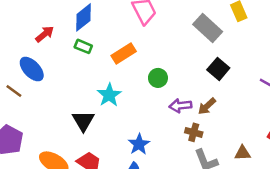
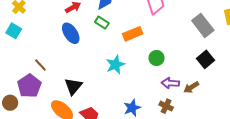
blue ellipse: (32, 69) -> (71, 33), moved
brown line: (14, 91) -> (40, 65), moved
black triangle: (83, 121) -> (73, 86), moved
brown cross: (194, 132) -> (166, 106), moved

